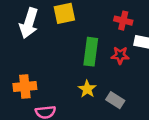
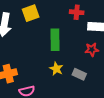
red star: (120, 55) -> (92, 50), moved

